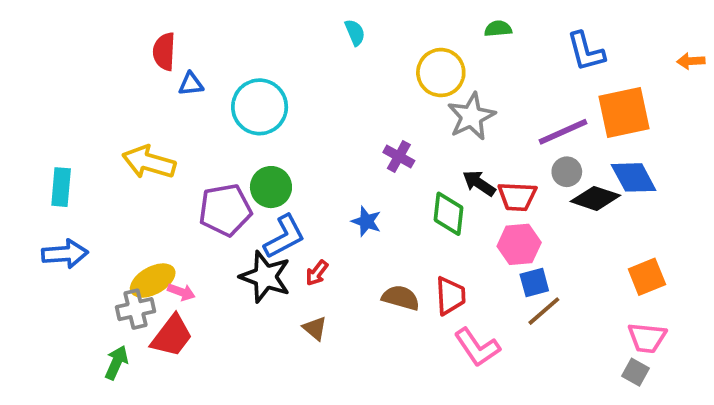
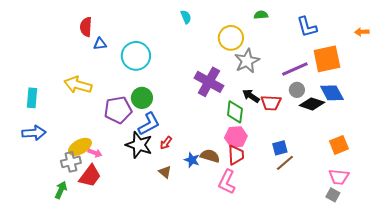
purple cross: (399, 156) -> (209, 82), size x1.8
blue star: (366, 221) -> (192, 160), moved
pink hexagon: (519, 244) -> (236, 137), moved
pink L-shape: (477, 347) -> (227, 182), moved, turned 60

